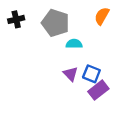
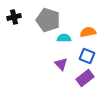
orange semicircle: (102, 16) -> (88, 32), moved, turned 49
blue square: (91, 74) -> (87, 56), moved

